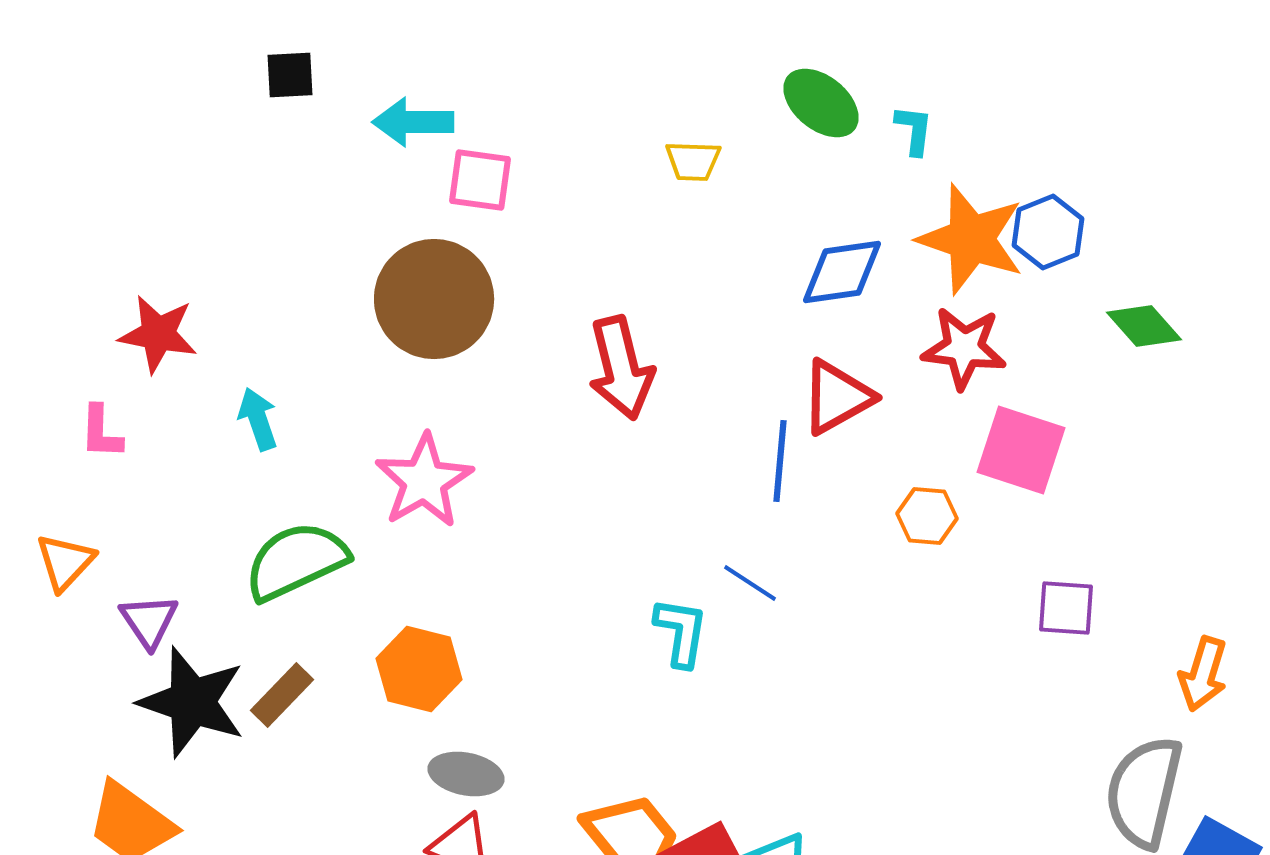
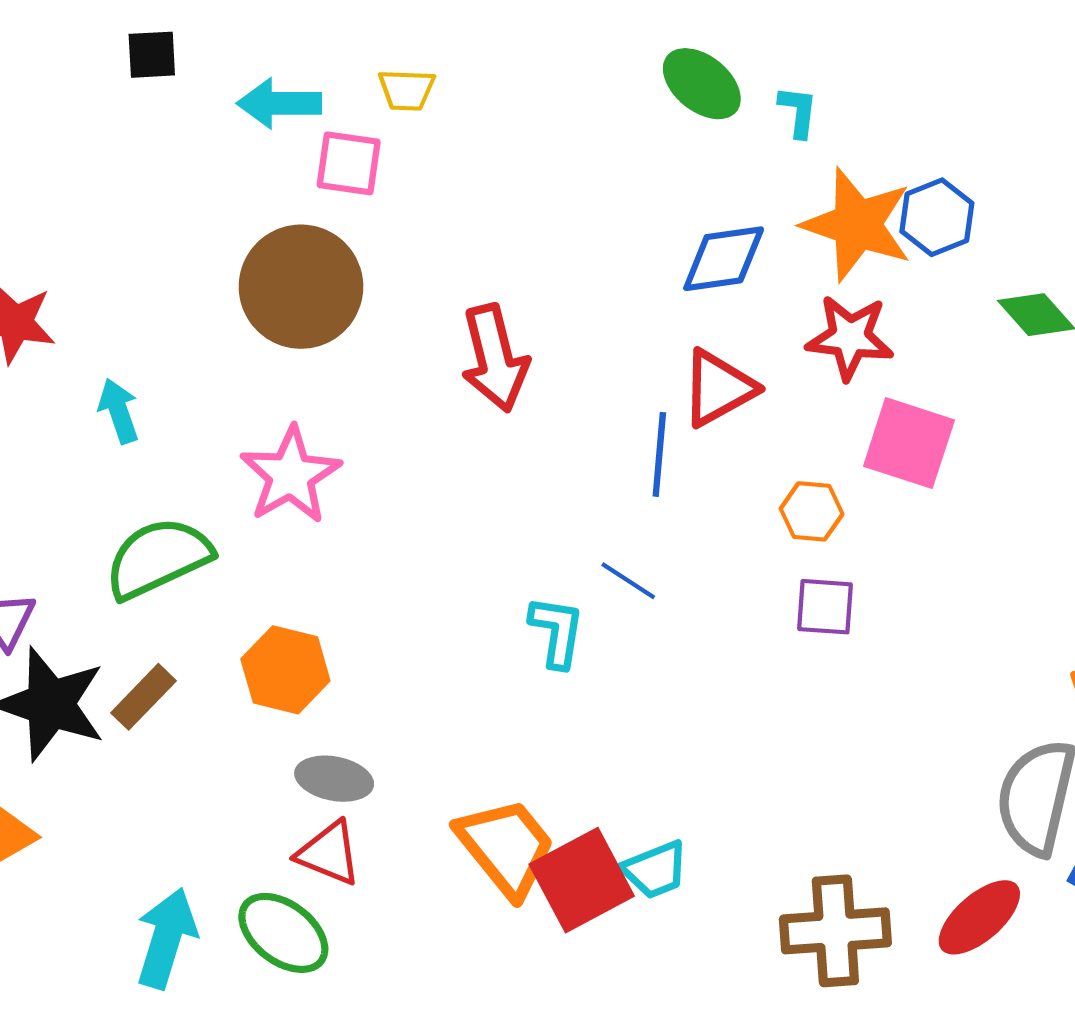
yellow trapezoid: (693, 161) -> (407, 90), moved
purple square: (1066, 608) -> (825, 607), moved

